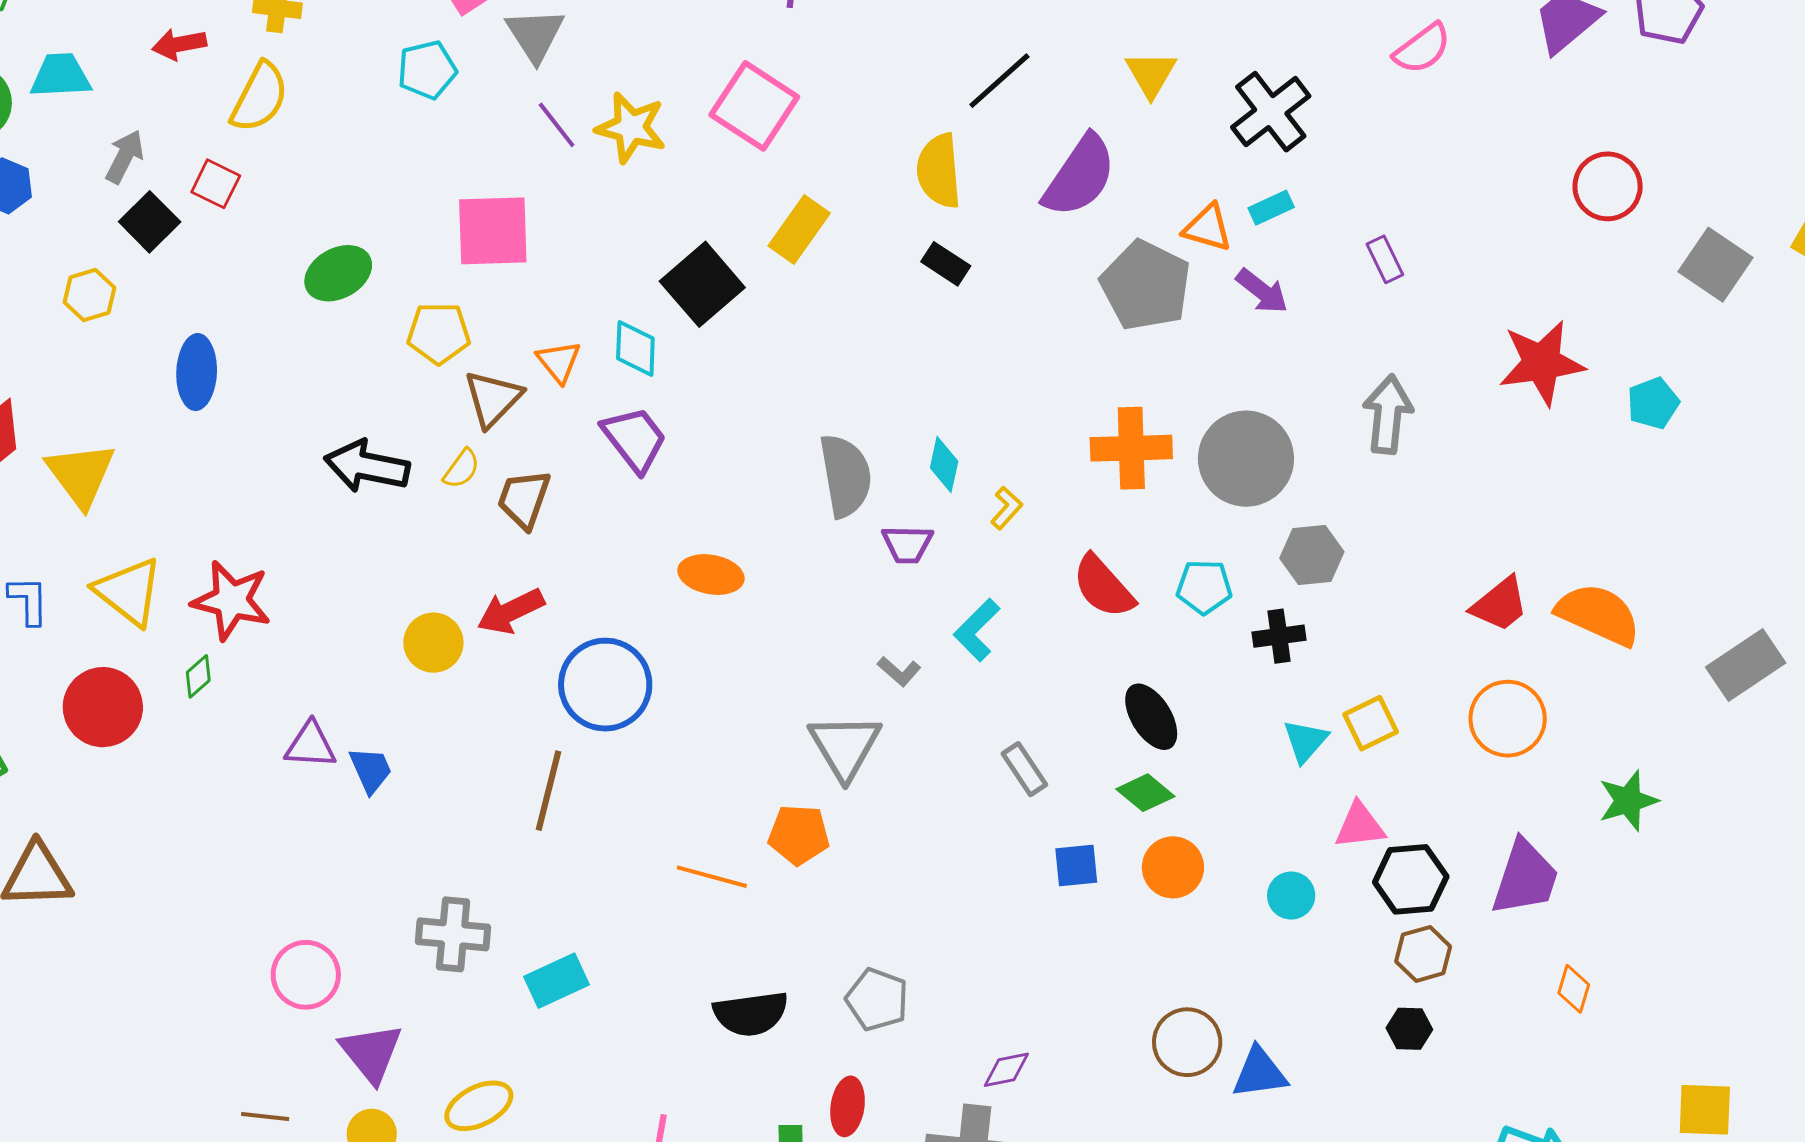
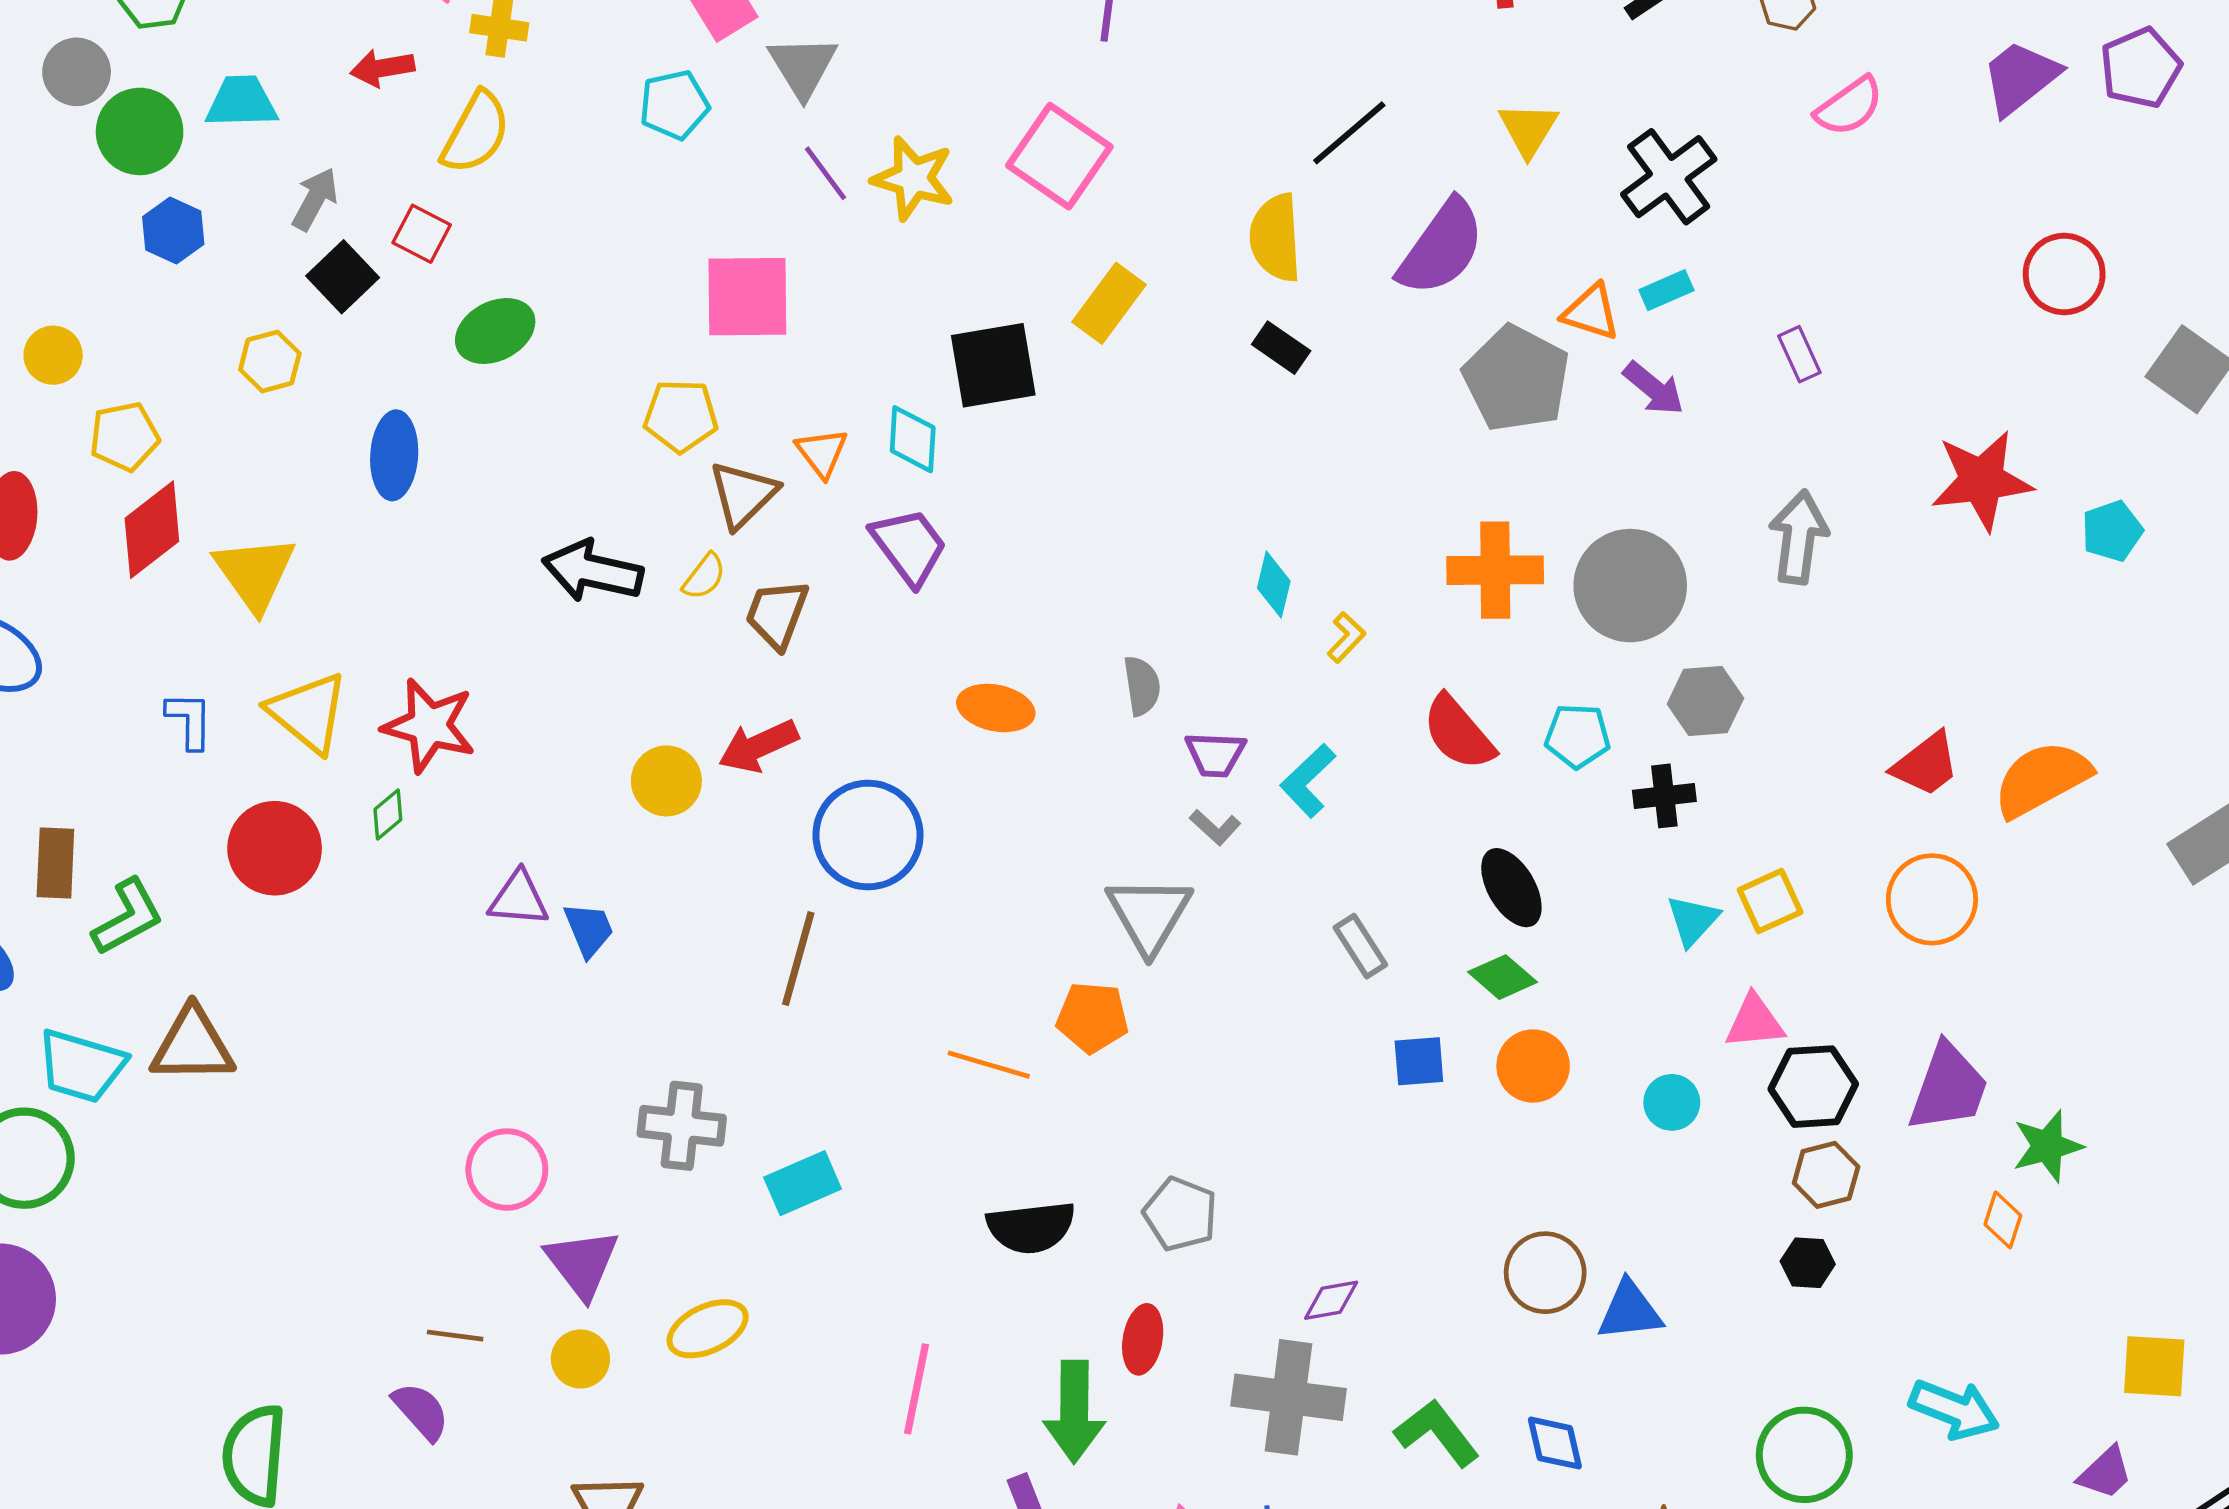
green ellipse: (338, 273) -> (495, 331), moved
black square: (702, 284) -> (993, 365), turned 30
gray semicircle: (845, 476) -> (1142, 686), moved, size x0.6
purple trapezoid: (907, 544) -> (1215, 754), moved
orange semicircle: (1598, 614) -> (2042, 779), turned -54
green star: (1628, 801) -> (2047, 1146), moved

